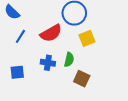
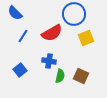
green semicircle: (69, 60) -> (60, 76), moved
blue square: (17, 72) -> (20, 70), turned -32

